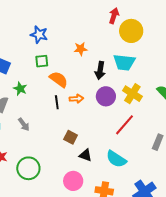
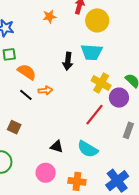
orange star: (81, 49) -> (49, 17), moved
purple circle: (106, 96) -> (119, 98), moved
black line: (57, 102) -> (26, 95), turned -40
brown square: (71, 137) -> (14, 127), moved

